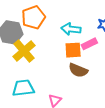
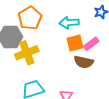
pink rectangle: (89, 44) -> (91, 44), moved
yellow cross: (24, 51) -> (27, 53), turned 30

